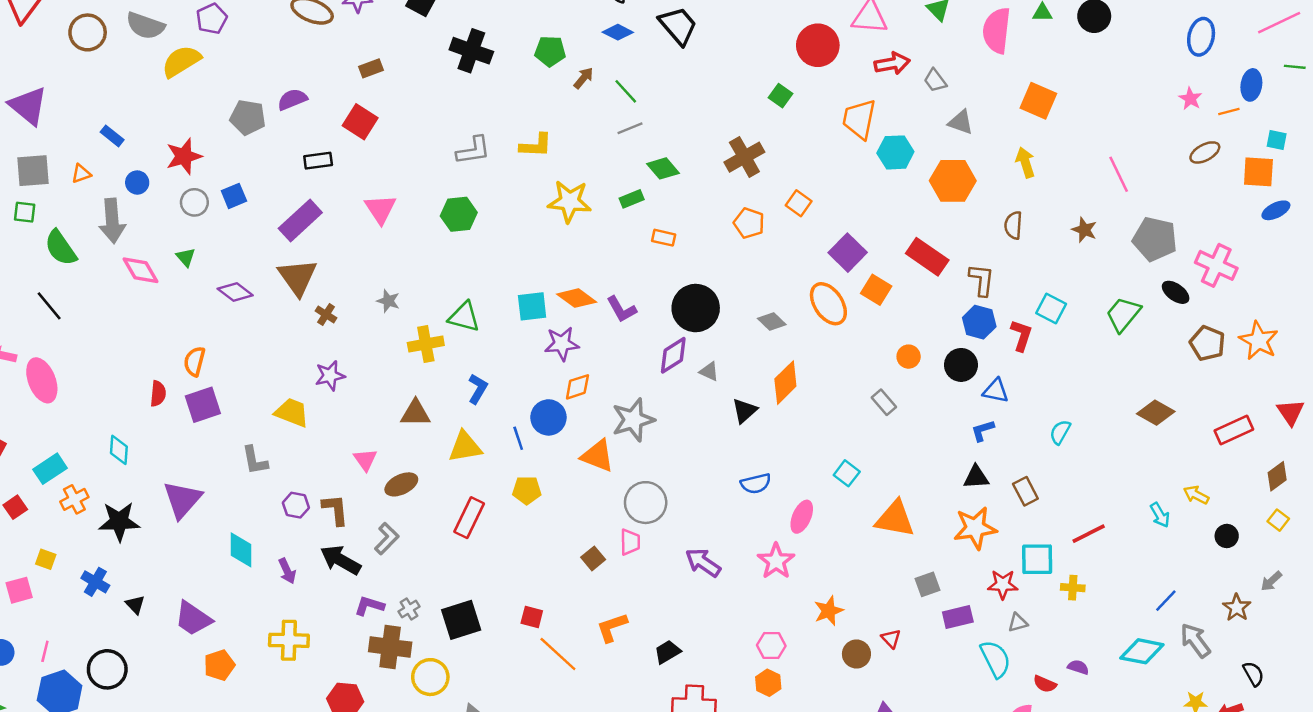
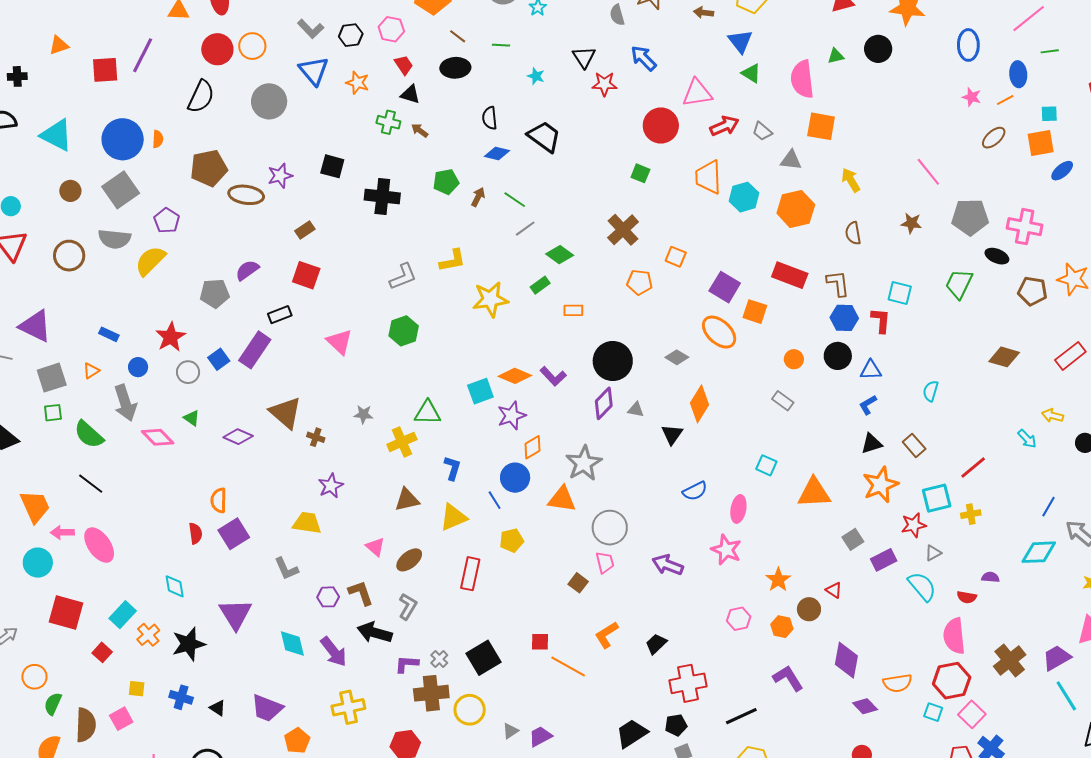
orange square: (1038, 101) -> (821, 126), moved
purple rectangle: (300, 221) -> (255, 350), moved
purple arrow: (287, 571) -> (334, 652), size x1.5
orange hexagon: (768, 683) -> (782, 627), moved

